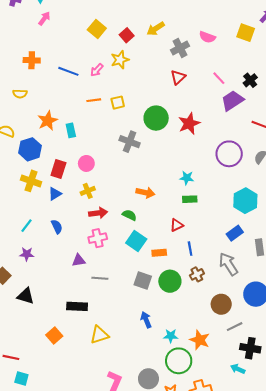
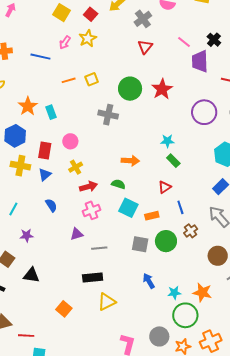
pink arrow: (97, 70) -> (65, 42), moved
purple trapezoid: (232, 101) -> (200, 61), turned -50
green rectangle: (190, 199) -> (173, 161), turned 56
cyan line: (26, 226) -> (13, 209), moved
black rectangle: (77, 306) -> (93, 277), moved

